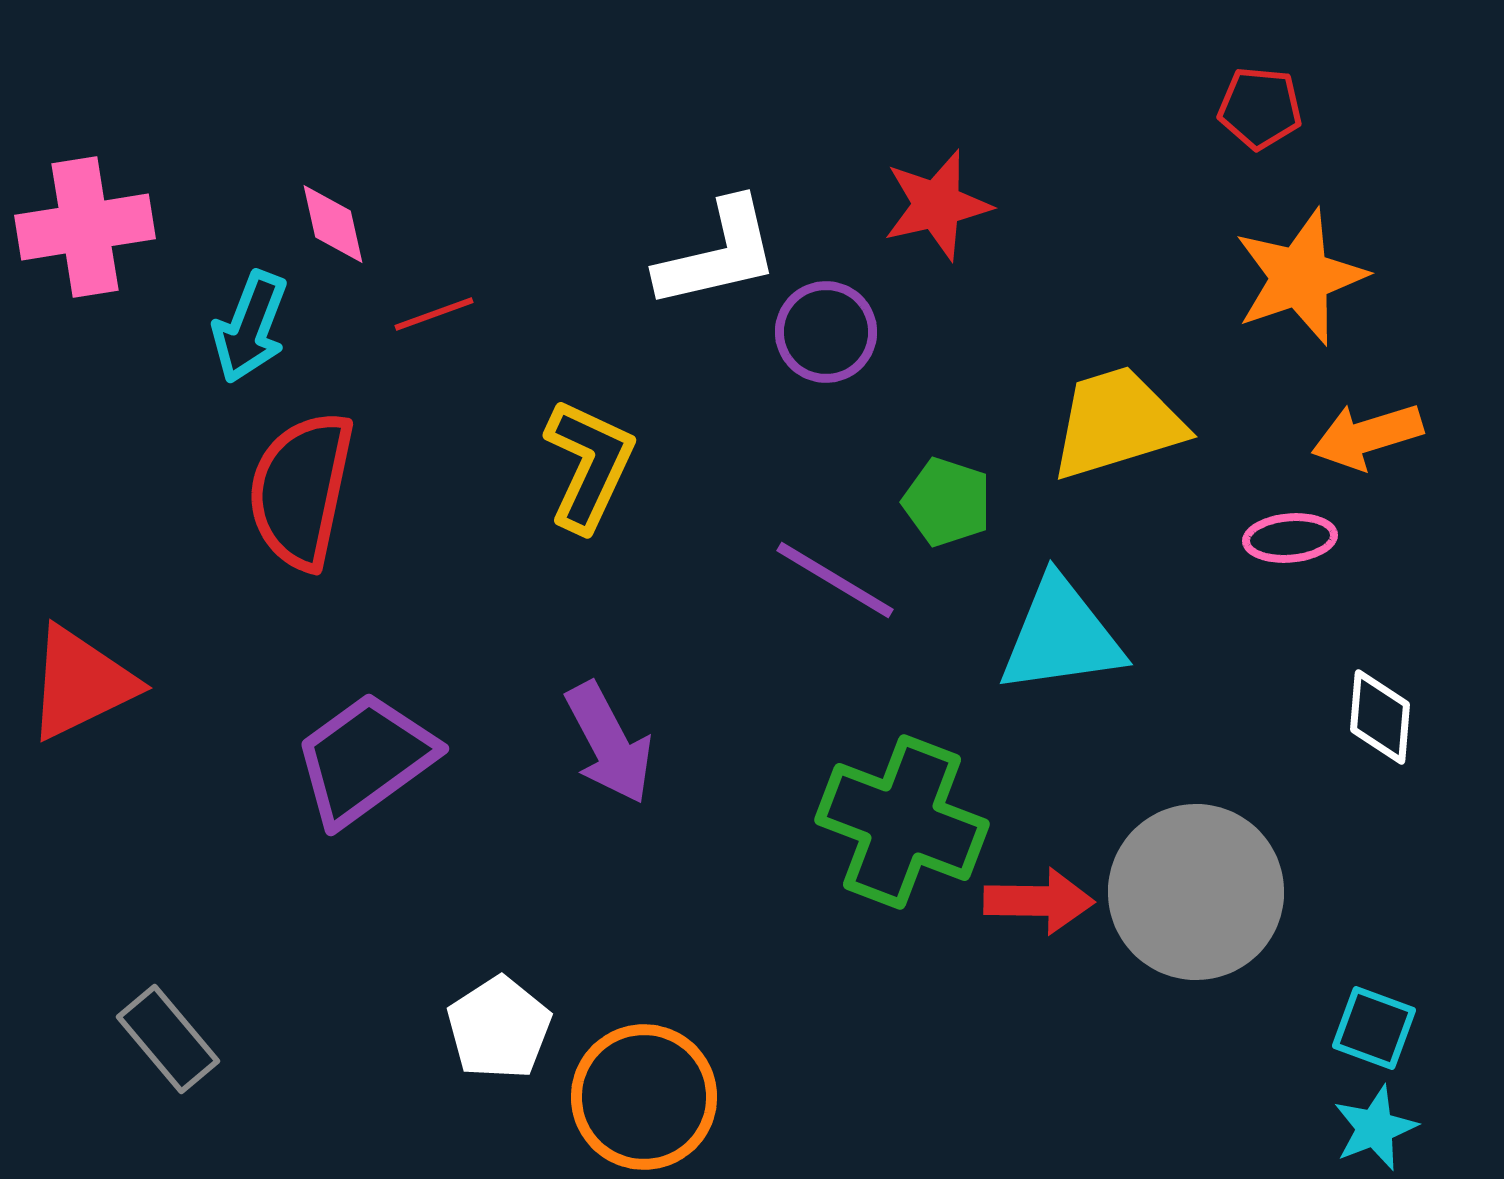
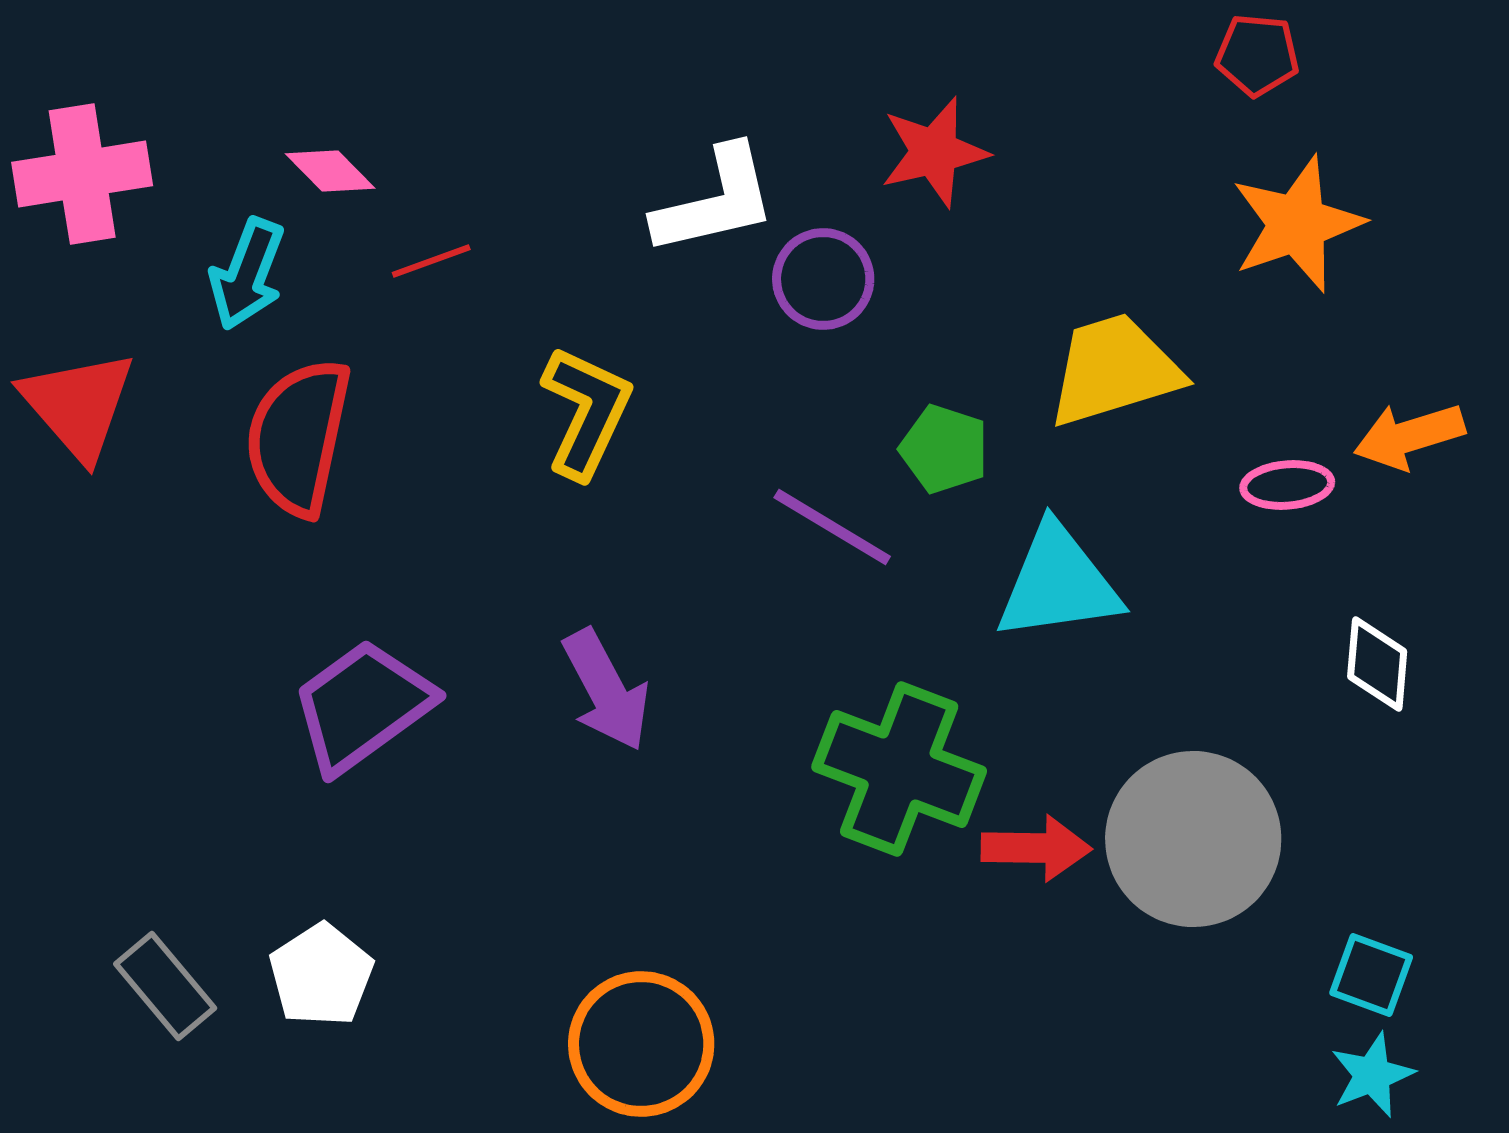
pink diamond: (333, 224) -> (330, 171), turned -32
orange arrow: (1367, 436) -> (1409, 436), moved
red triangle: (81, 683) -> (78, 405), moved, turned -45
white pentagon: (499, 1028) -> (321, 975), moved

